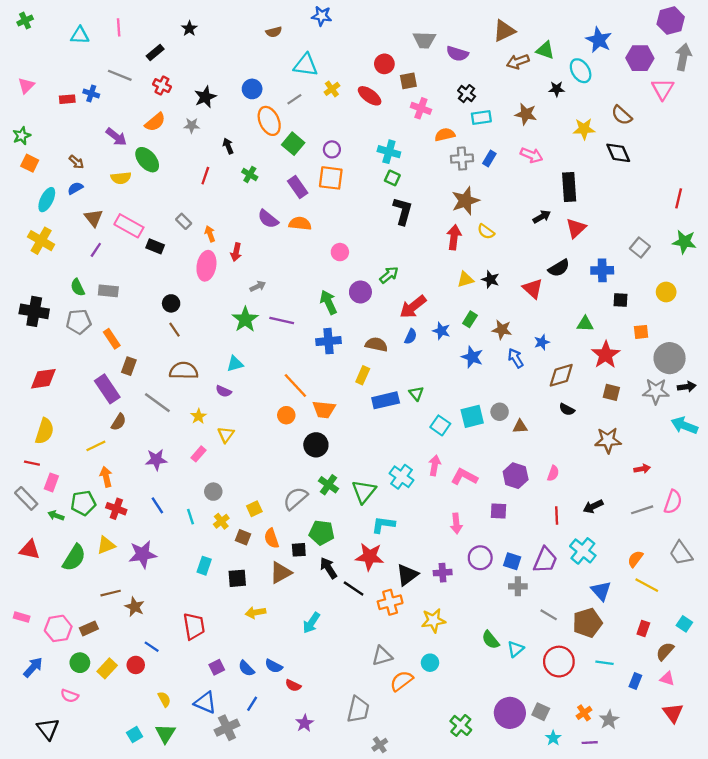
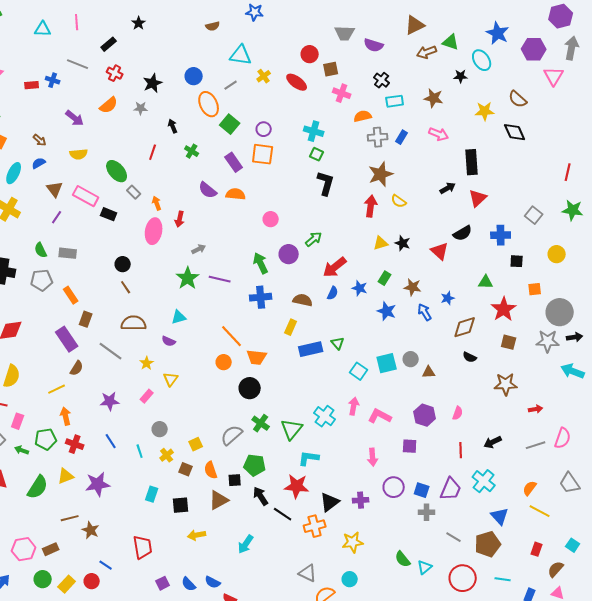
green ellipse: (147, 160) -> (117, 171), moved
gray triangle: (382, 656) -> (308, 573), turned 42

